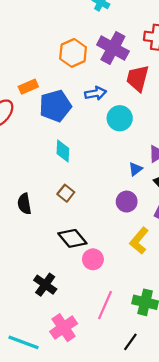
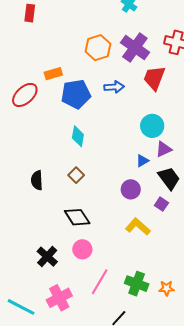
cyan circle: (120, 118) -> (152, 126), moved
yellow L-shape: (139, 241) -> (138, 227), turned 85
pink circle: (93, 259) -> (82, 249), moved

